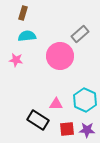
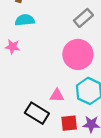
pink circle: (60, 56) -> (78, 54), moved

